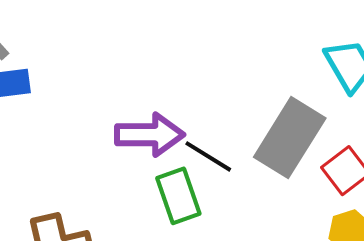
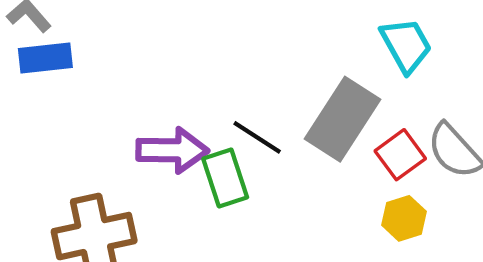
purple arrow: (150, 135) -> (172, 150), moved

